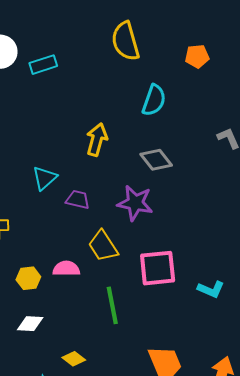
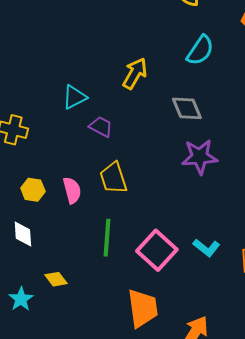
purple star: (135, 203) -> (200, 157), moved, turned -30
pink square: (158, 268) -> (157, 250), moved, turned 33
pink semicircle: (66, 269) -> (72, 190), turned 60
white diamond: (30, 324) -> (23, 234), turned 68

